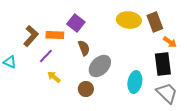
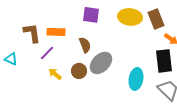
purple square: (76, 23) -> (91, 15), moved, turned -30
brown L-shape: (31, 36) -> (32, 33), turned -50
brown circle: (86, 89) -> (79, 71), moved

